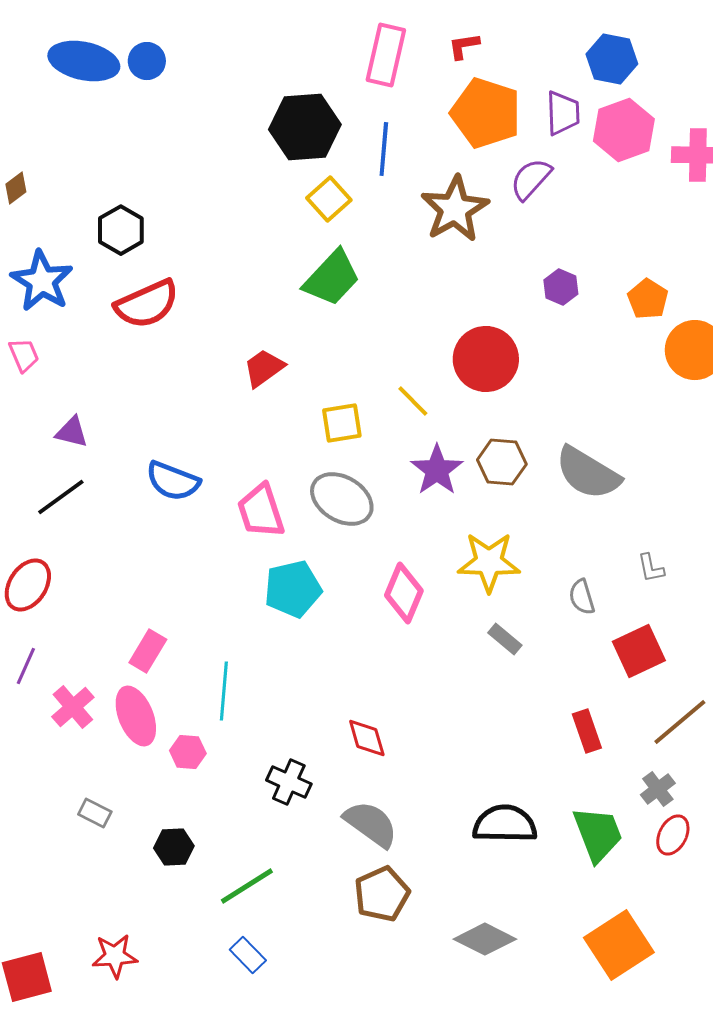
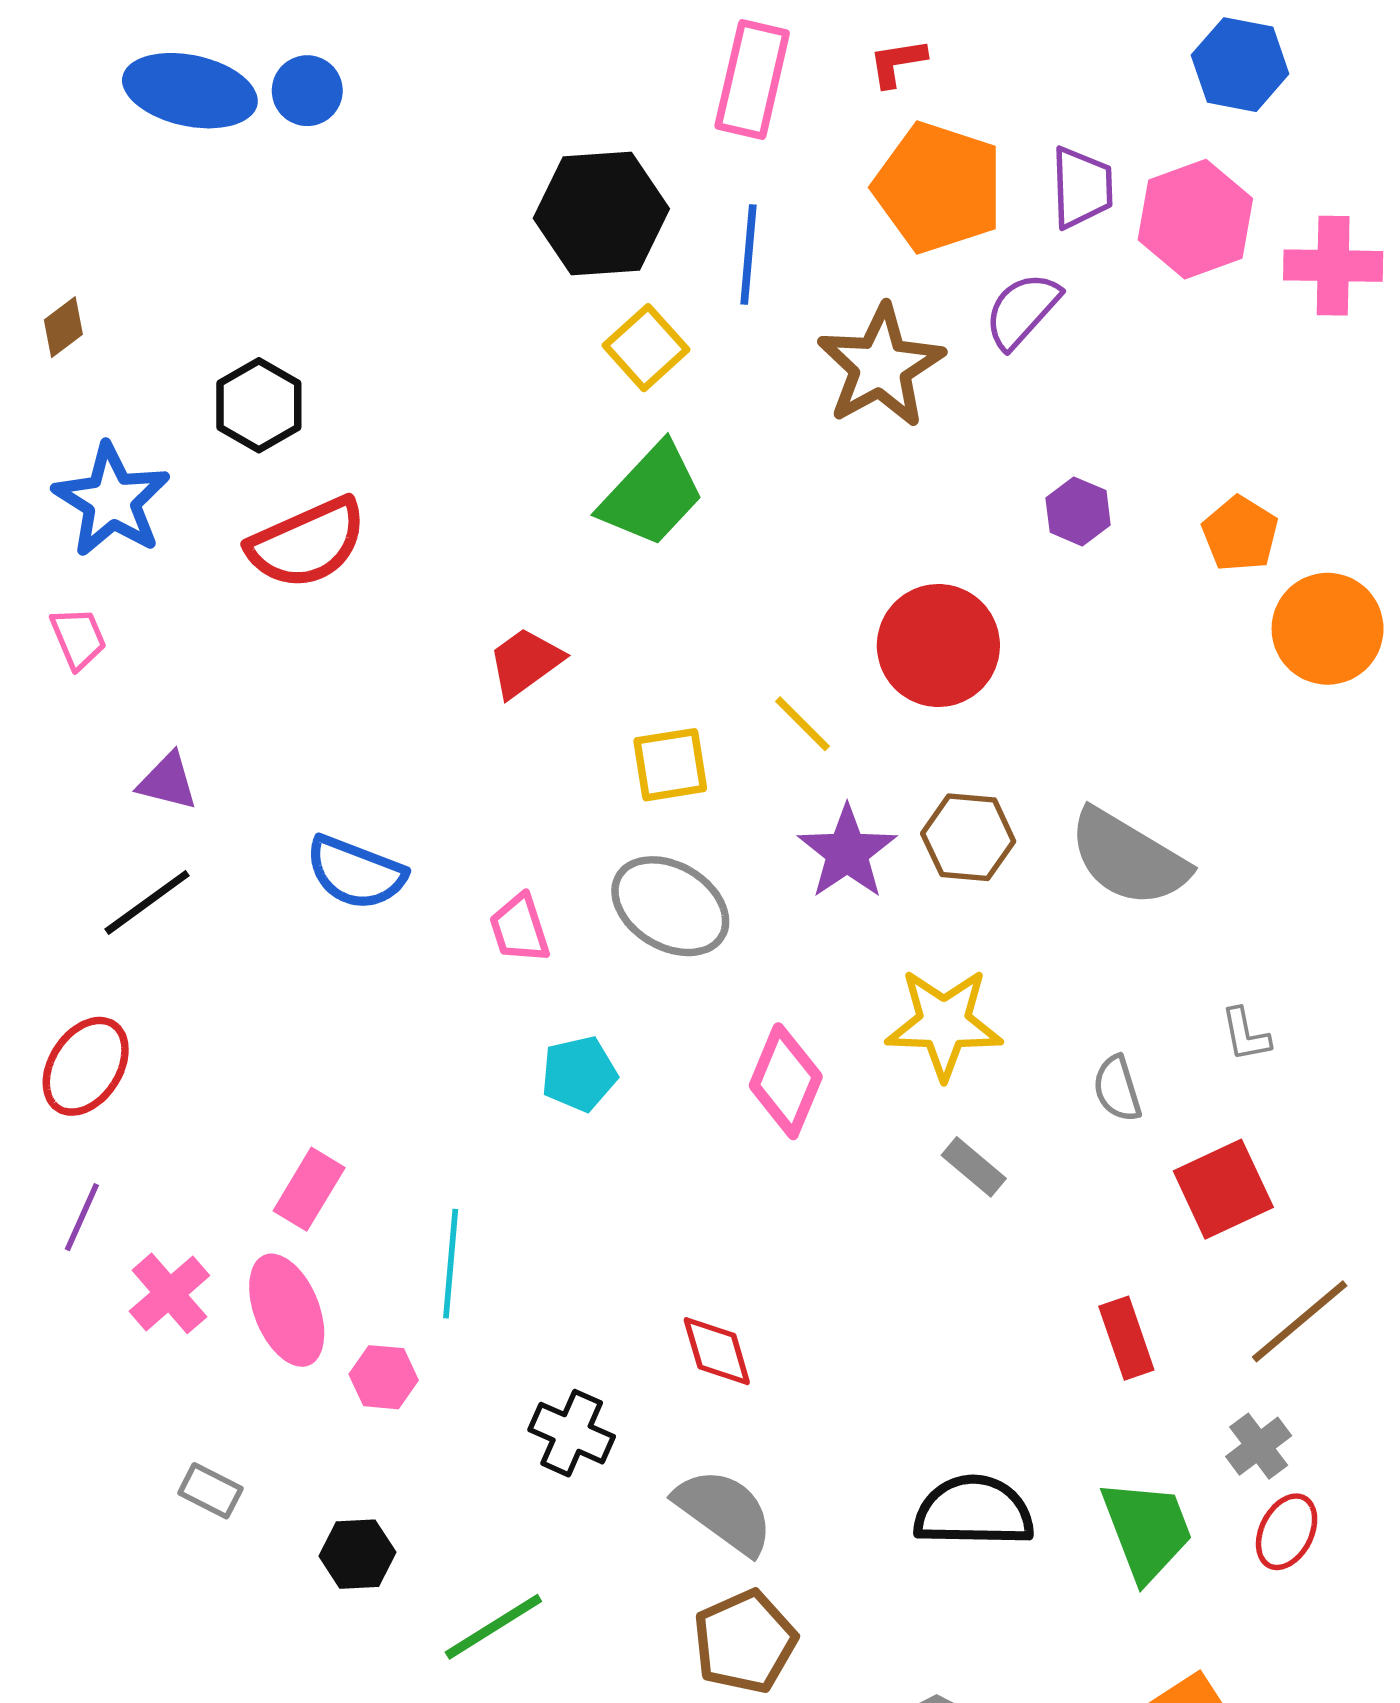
blue hexagon: (612, 59) -> (1240, 65), moved
pink trapezoid: (261, 511) -> (519, 929), size x0.7
cyan pentagon: (293, 589) -> (579, 1074), size x0.7

